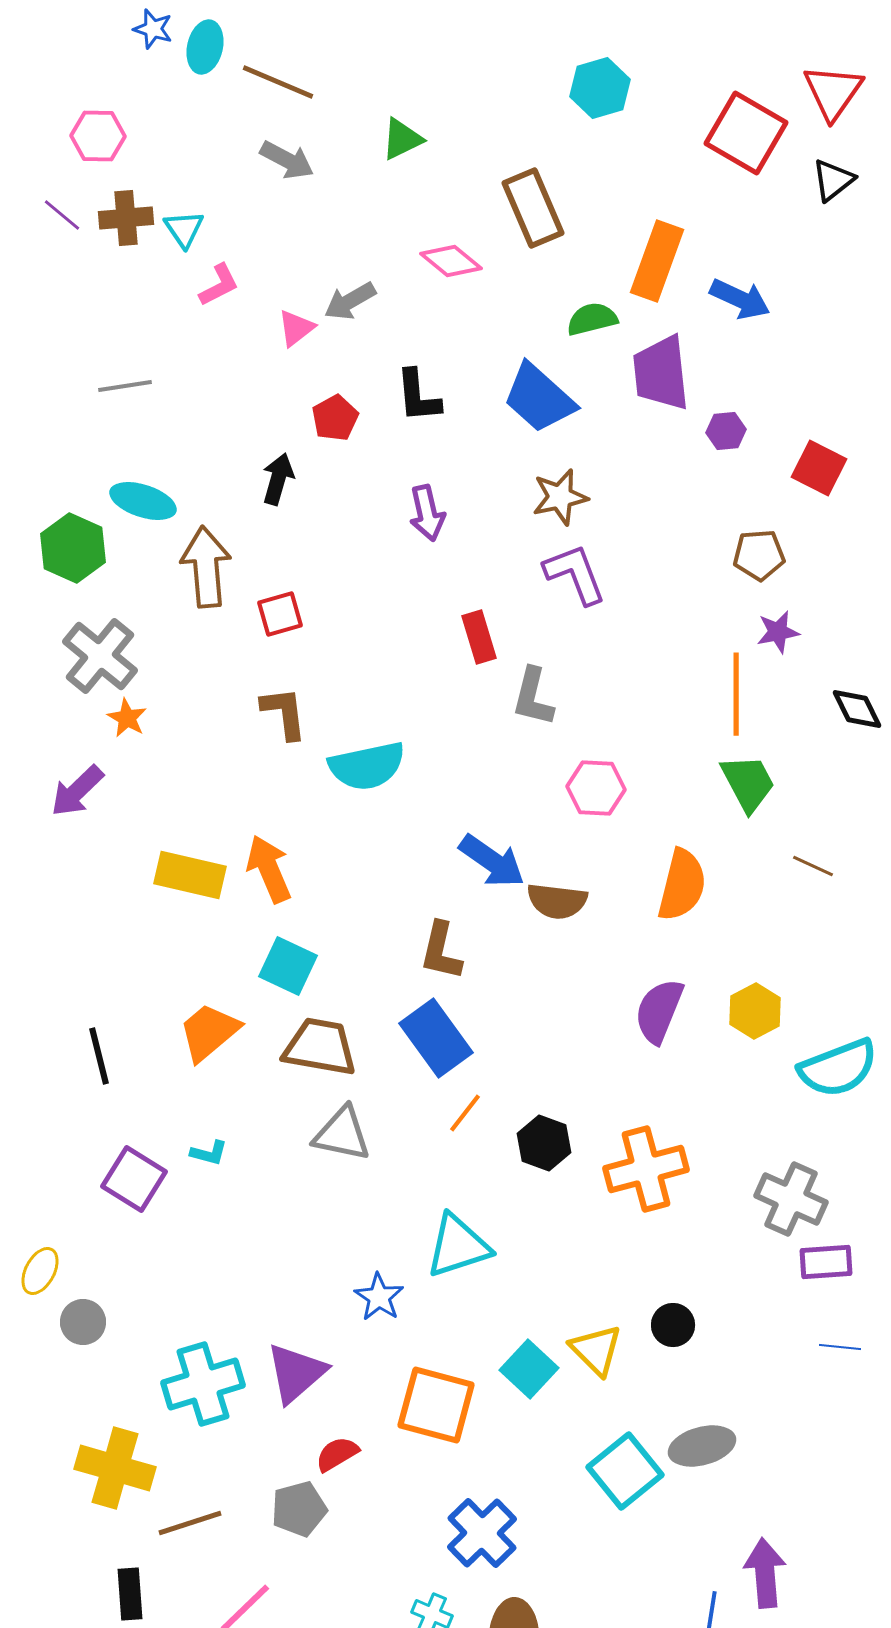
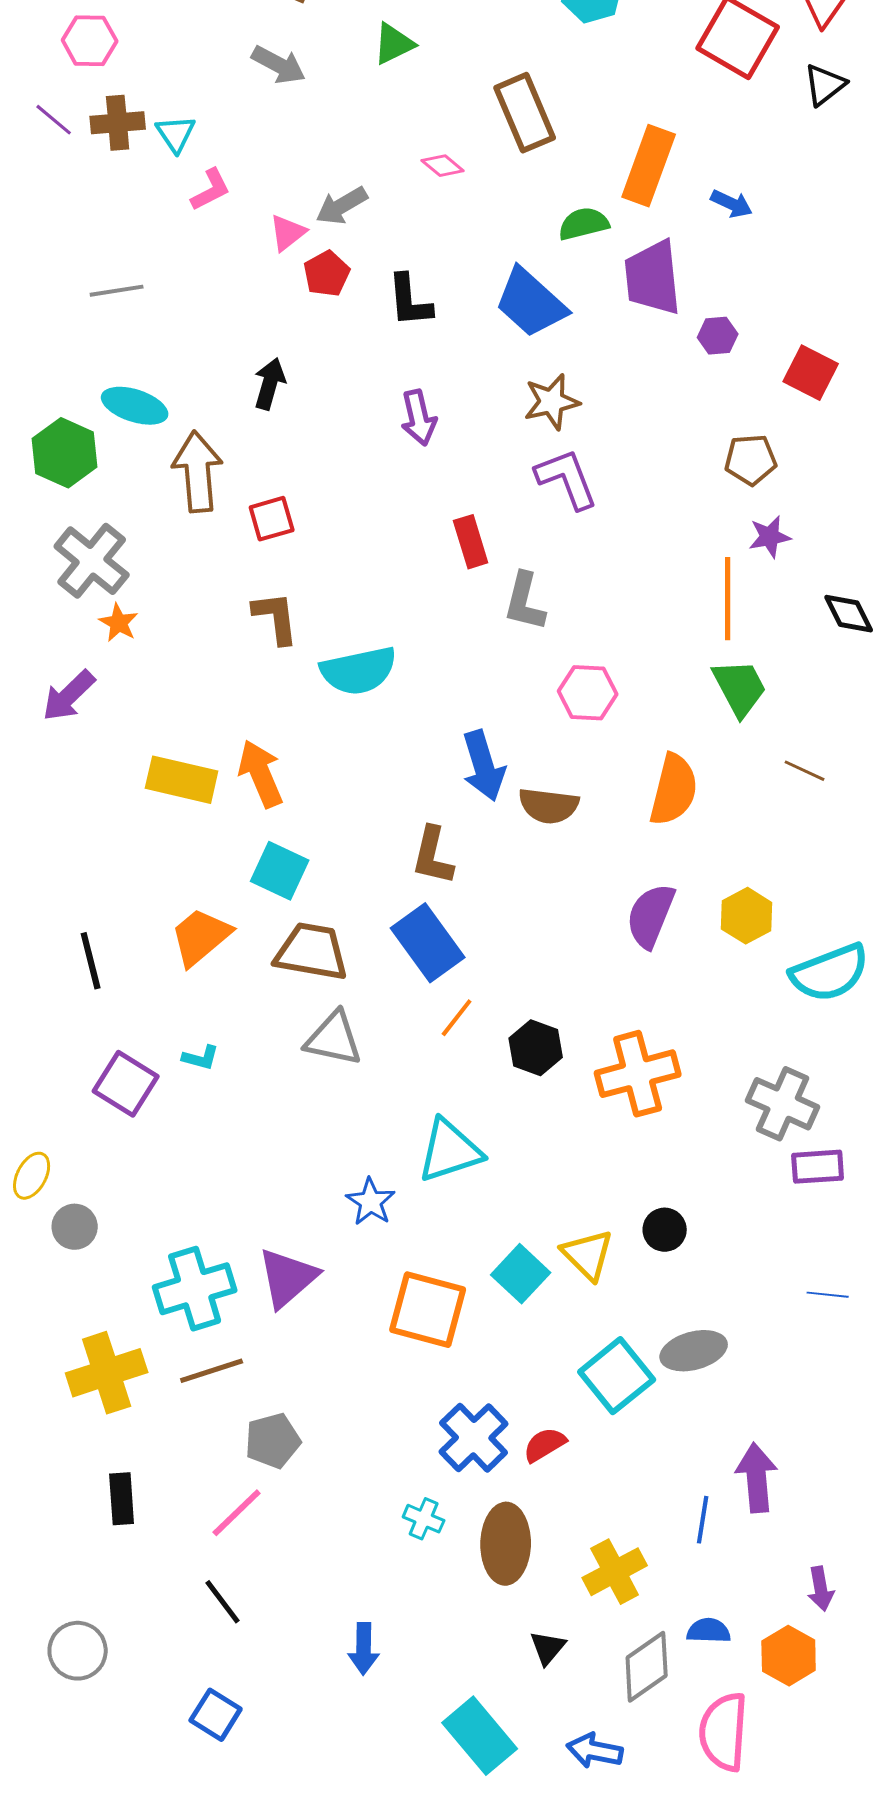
pink diamond: (451, 261) -> (443, 166), size x0.7
blue arrow: (740, 299) -> (732, 204), size x0.7
red pentagon: (335, 418) -> (327, 274), moved
blue arrow: (492, 861) -> (484, 766), turned 38
blue line: (840, 1347) -> (828, 1295), moved
red semicircle: (337, 1454) -> (545, 1445), moved
yellow cross: (115, 1468) -> (107, 1373), turned -34
gray pentagon: (299, 1509) -> (273, 1441), moved
brown line: (190, 1523) -> (212, 1371), moved

